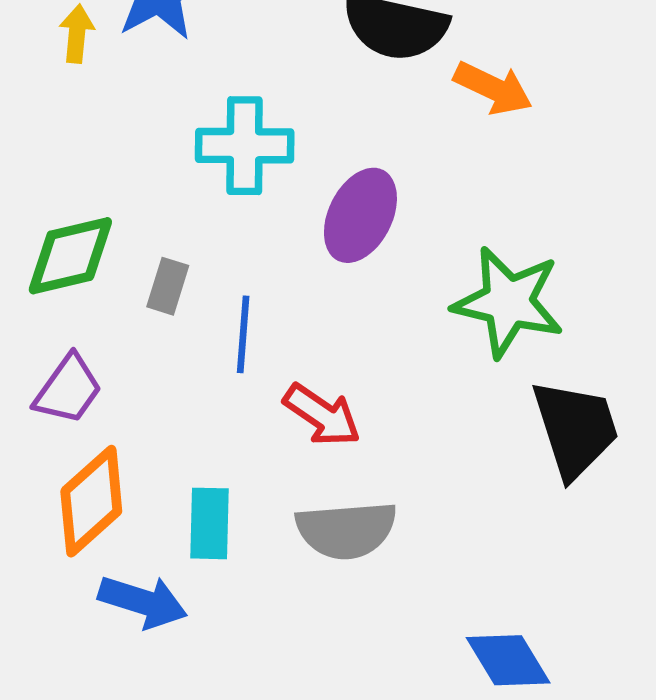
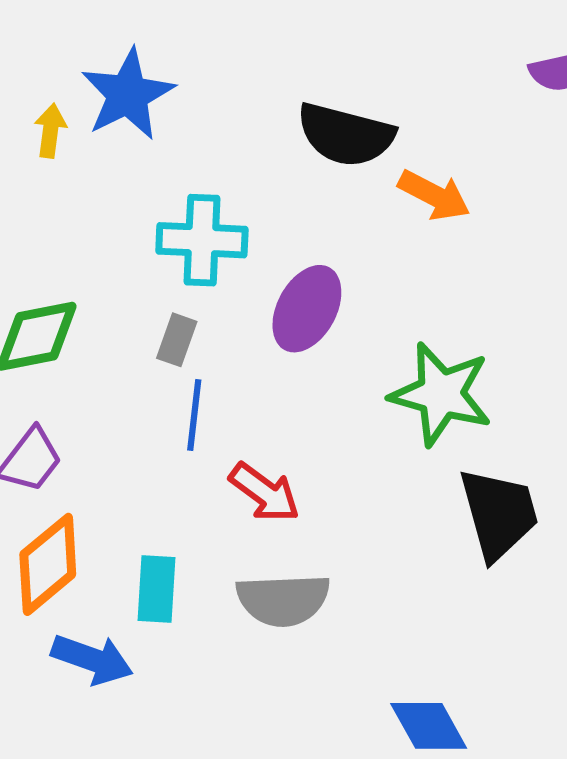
gray rectangle: (168, 286) -> (177, 340), moved

